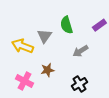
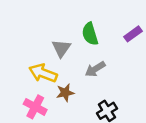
yellow arrow: (22, 46) -> (43, 73), moved
gray arrow: (80, 51) -> (95, 69), moved

